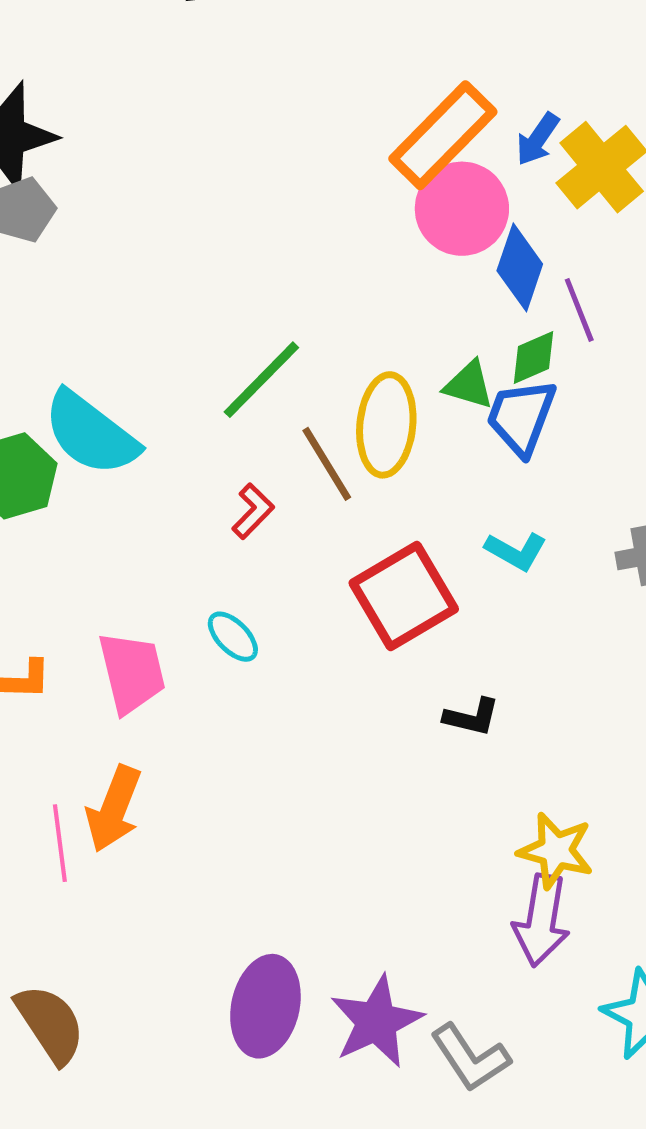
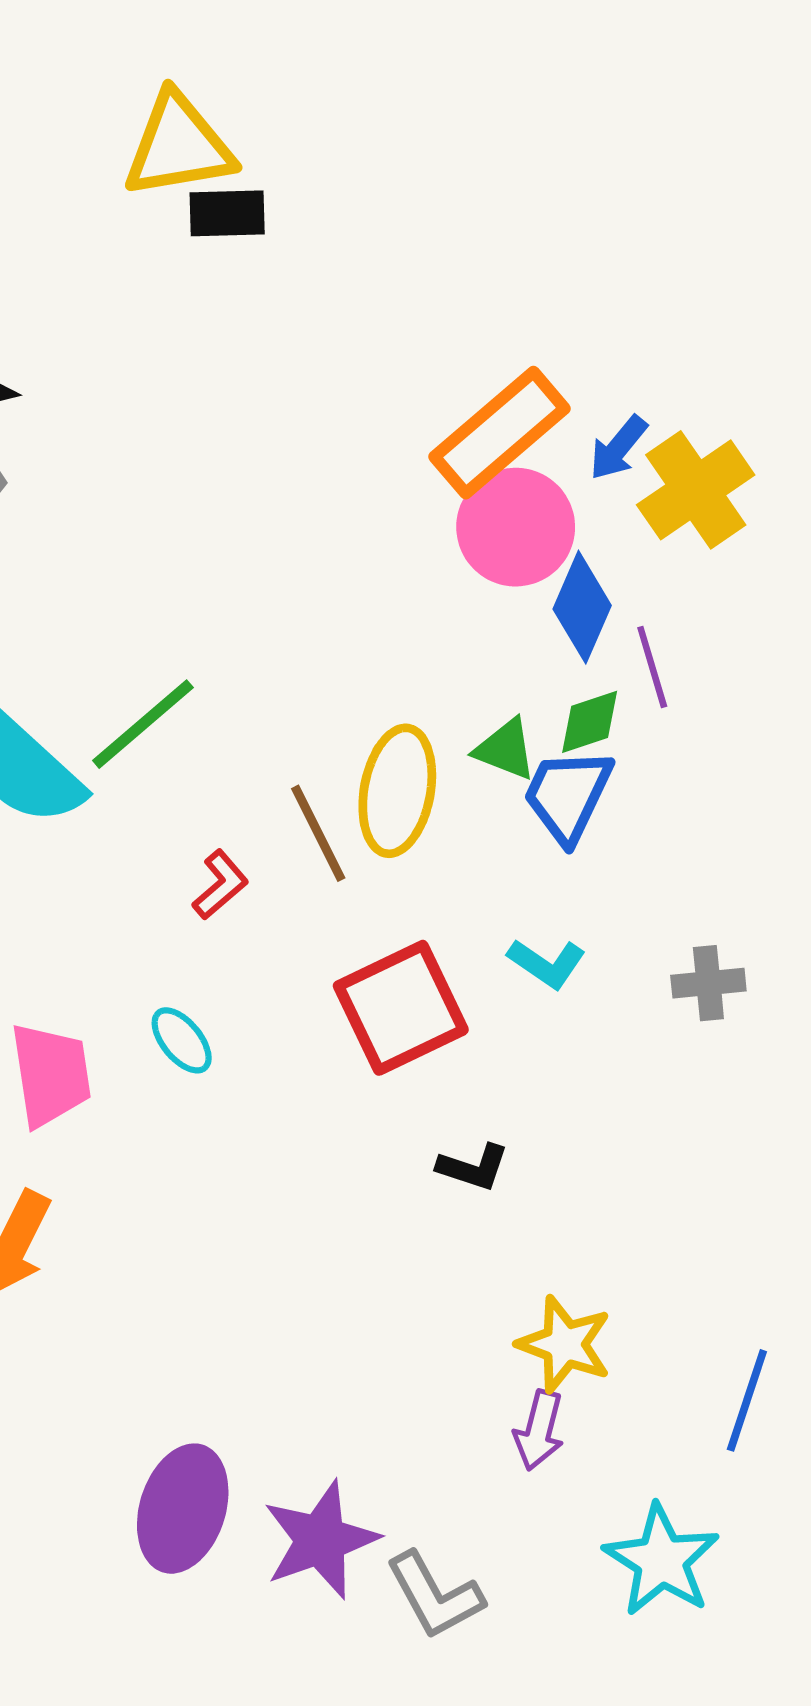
green line: (261, 380) -> (143, 724), moved
purple arrow: (541, 920) -> (539, 1430), size x0.7

